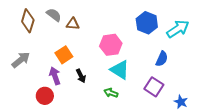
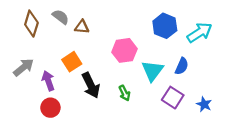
cyan triangle: (120, 70) -> (152, 71), moved, turned 35
purple arrow: (55, 76) -> (48, 81), moved
black arrow: (81, 76) -> (91, 85), size x1.6
green arrow: (111, 93) -> (124, 93), moved, turned -136
blue star: (181, 102) -> (204, 104), moved

